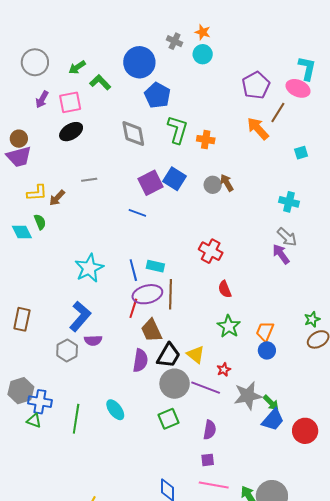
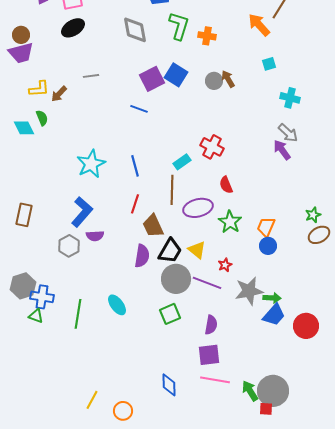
cyan square: (301, 153) -> (269, 64), moved
cyan rectangle: (155, 266) -> (182, 162), moved, turned -48
purple ellipse: (147, 294) -> (198, 208), moved
green arrow: (271, 403) -> (272, 298), turned -42
purple square: (208, 460) -> (209, 355), size x1.6

